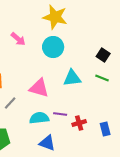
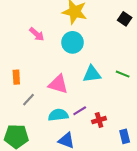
black square: (103, 55) -> (125, 19), moved
purple line: (60, 114) -> (80, 111), turned -40
blue rectangle: (105, 129) -> (125, 136), moved

